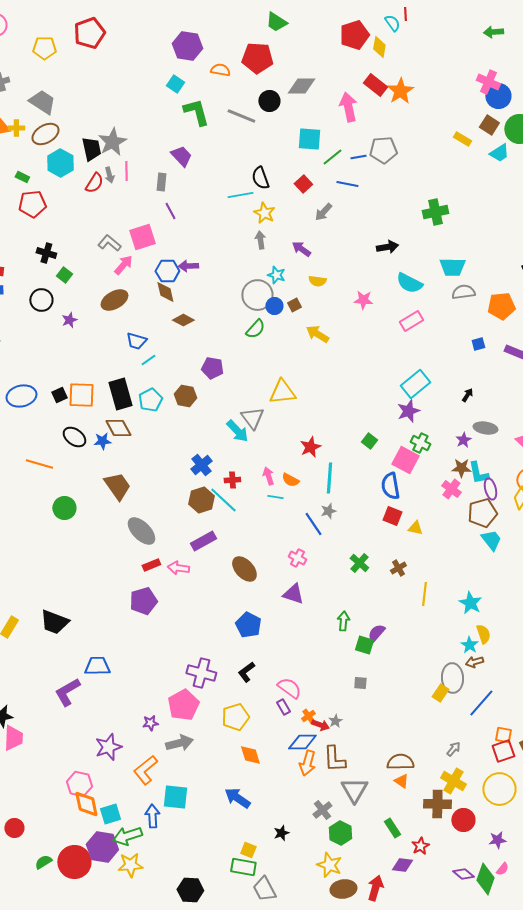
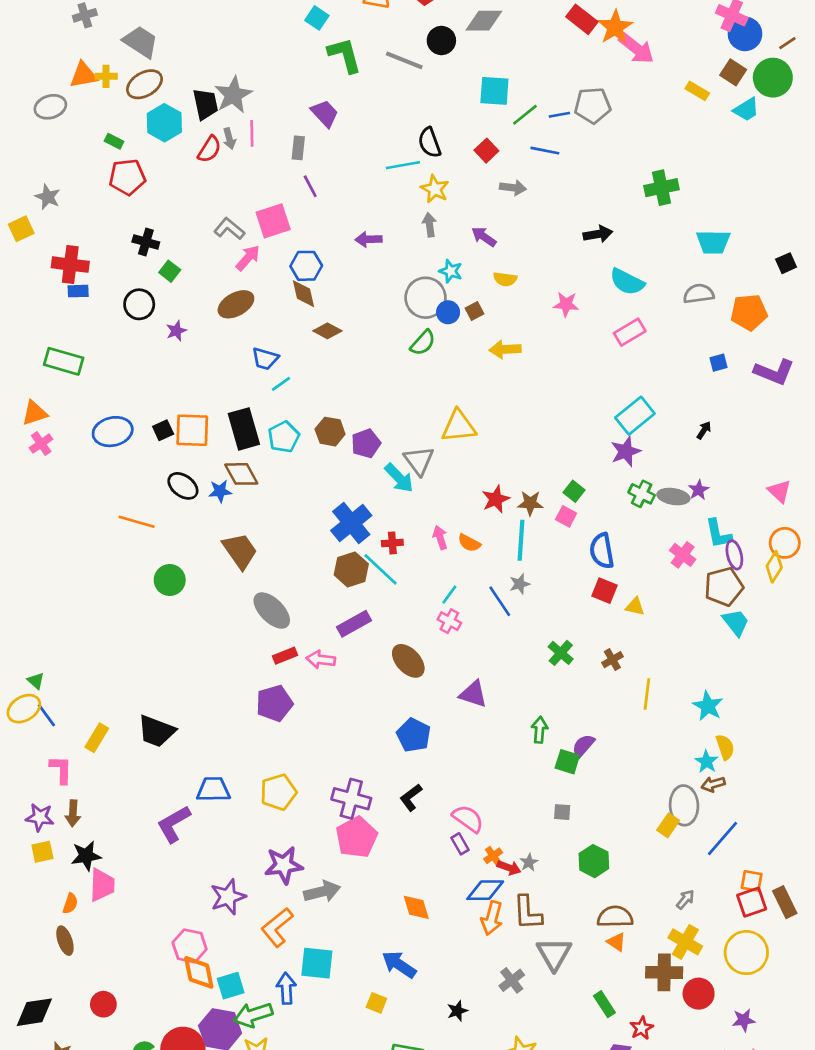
pink arrow: (348, 107) -> (636, 48), moved, turned 140
gray arrow: (323, 212) -> (513, 188), turned -126
purple arrow: (188, 266) -> (369, 239), moved
cyan trapezoid: (452, 267) -> (713, 242), moved
yellow arrow: (317, 334) -> (505, 349), turned -35
purple pentagon: (212, 368) -> (366, 443), moved, turned -30
gray ellipse: (485, 428) -> (673, 497), moved
pink square: (405, 460) -> (566, 516), moved, size x0.6
blue cross: (201, 465) -> (351, 523), size x1.4
brown star: (461, 468) -> (530, 503), moved
cyan line: (275, 497) -> (449, 595), moved, turned -63
pink cross: (297, 558) -> (449, 621), moved
pink pentagon: (183, 705) -> (357, 837), moved
yellow pentagon: (235, 717) -> (278, 792), moved
purple star: (150, 723) -> (284, 865), size x1.8
green hexagon: (340, 833) -> (594, 861), moved
yellow square: (248, 850) -> (376, 1003), moved

